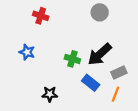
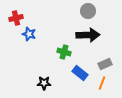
red cross: (41, 16) -> (16, 18), moved, turned -32
blue star: (27, 52) -> (29, 34), moved
black arrow: (100, 54) -> (88, 35), moved, turned -140

